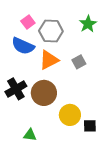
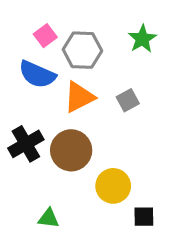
black square: (90, 126) -> (144, 217), moved

